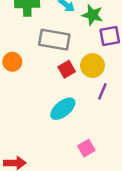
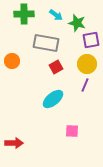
yellow circle: (92, 66) -> (87, 64), moved
pink square: (86, 148) -> (72, 131), turned 32

